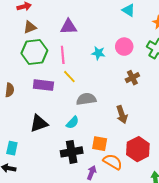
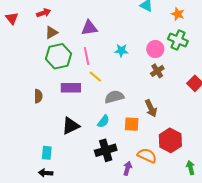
pink circle: (124, 47) -> (155, 49), moved
orange square: (100, 144) -> (132, 124), moved

